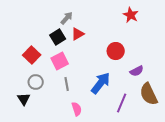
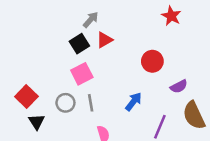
red square: (32, 55) -> (26, 97), moved
gray circle: (36, 82) -> (65, 103), moved
blue arrow: (101, 83) -> (133, 102), size x0.7

